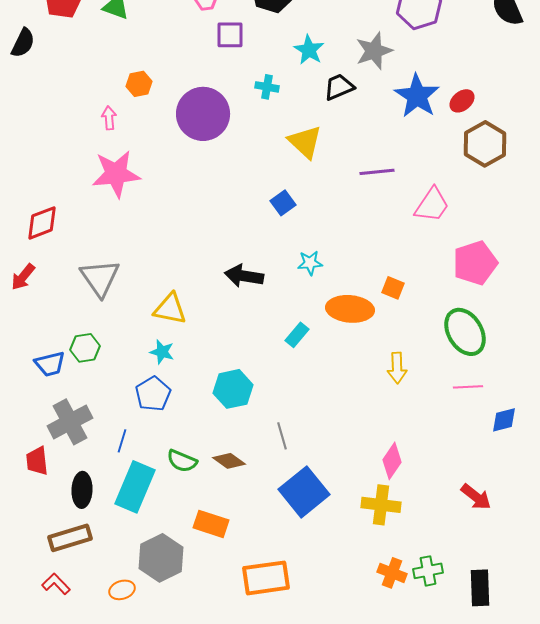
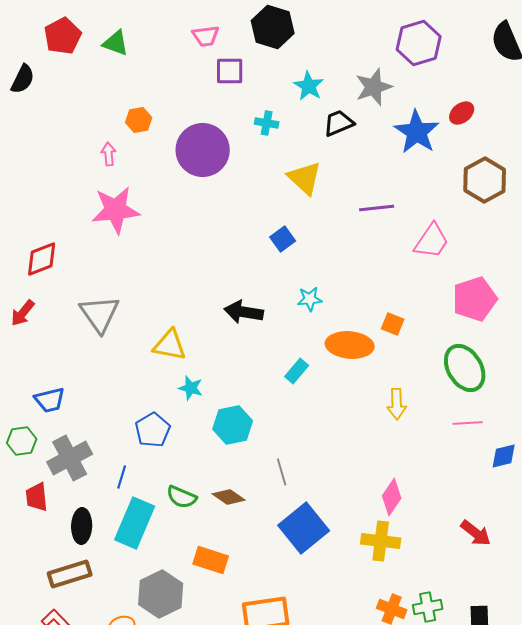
red ellipse: (462, 101) -> (462, 113), moved
green hexagon: (85, 348) -> (22, 441), moved
cyan star: (162, 352) -> (191, 388), moved

